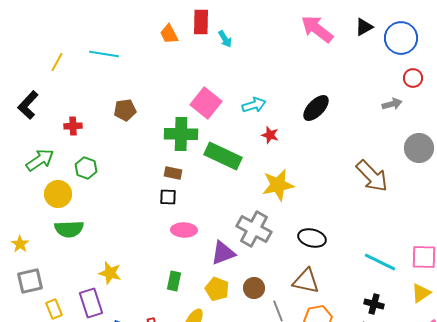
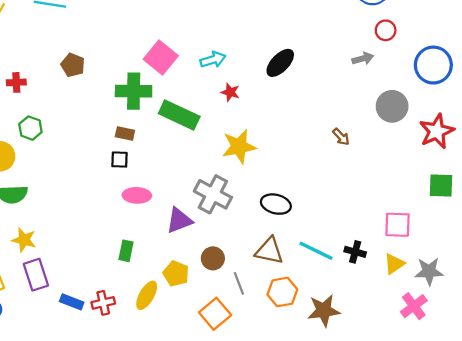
brown pentagon: (125, 110) -> (73, 65), turned 30
brown arrow: (372, 176) -> (341, 137), size x0.5
cyan line: (380, 262) -> (316, 251), moved
yellow star: (110, 273) -> (24, 240), moved
yellow pentagon: (217, 289) -> (176, 274), moved
black cross: (374, 304) -> (355, 252), moved

